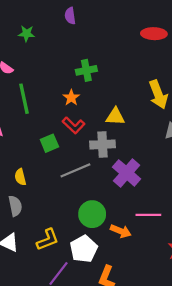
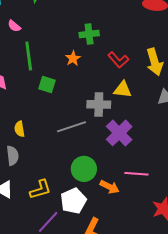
yellow triangle: (115, 116) -> (123, 90), moved
red L-shape: (74, 125) -> (118, 60), moved
green square: (49, 143) -> (47, 85), moved, turned 36

